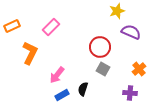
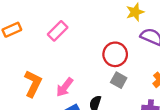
orange L-shape: (30, 53) -> (33, 84), moved

